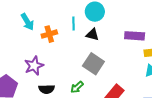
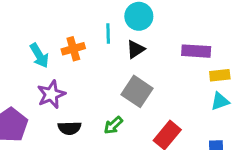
cyan arrow: (27, 22) -> (39, 55), moved
black triangle: (92, 34) -> (135, 49), turned -48

